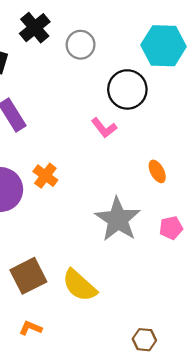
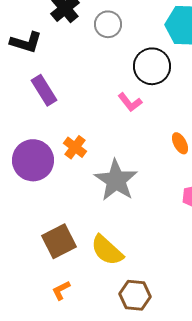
gray star: (118, 219) -> (116, 180), moved
orange L-shape: (30, 328) -> (61, 290), turned -50
brown hexagon: (144, 340) -> (135, 295), moved, size x1.4

